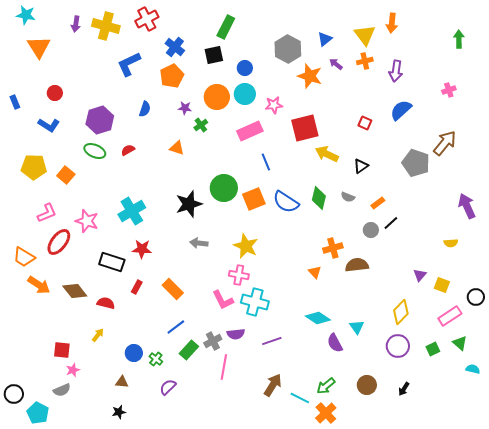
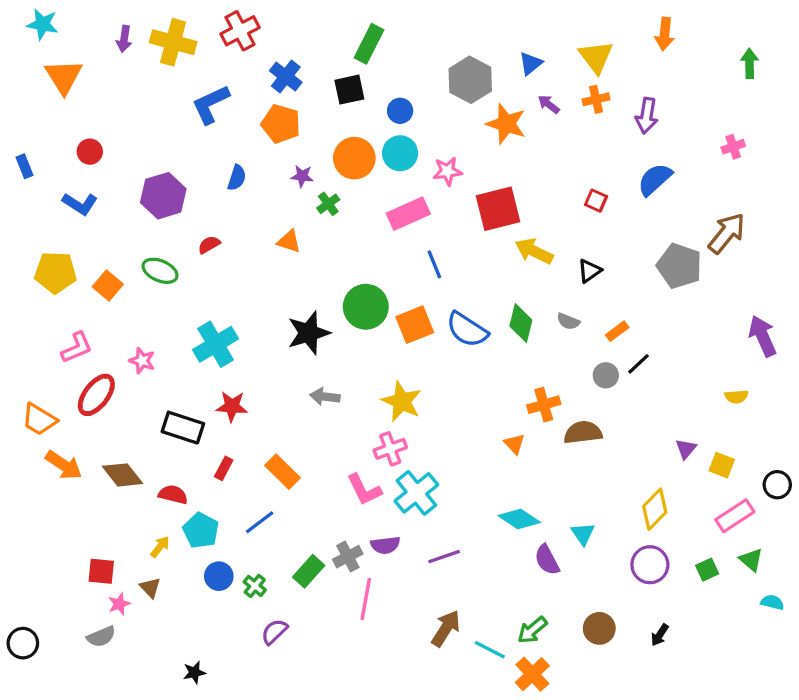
orange arrow: (392, 23) -> (665, 34), moved
orange pentagon: (172, 76) -> (281, 124), turned -30
green ellipse: (95, 151) -> (160, 271), moved
pink star: (87, 221) -> (142, 361), size x0.7
pink cross: (239, 275) -> (390, 449), turned -30
cyan cross: (255, 302) -> (416, 493), turned 36
blue line: (176, 327) -> (260, 522), moved
brown triangle: (122, 382) -> (150, 588), moved, turned 40
cyan pentagon: (38, 413) -> (201, 530), moved

